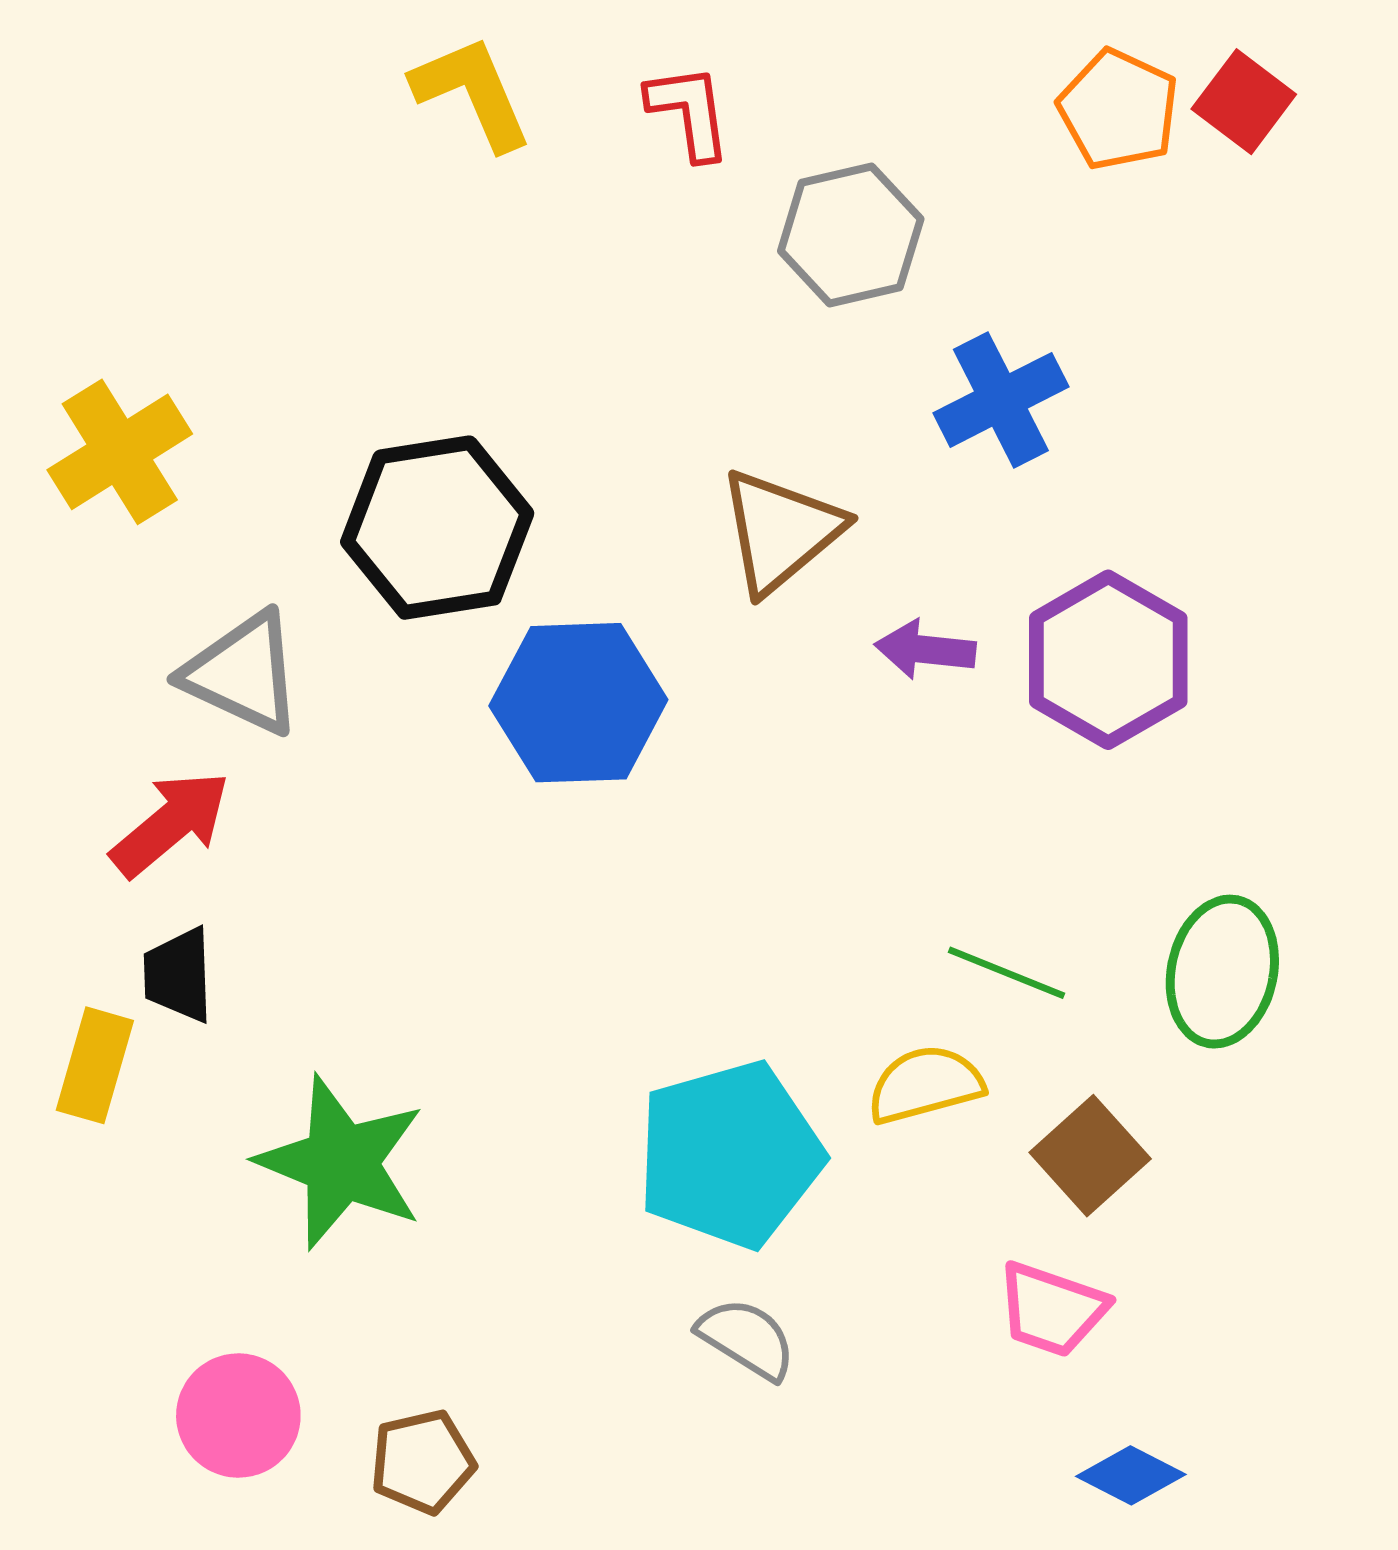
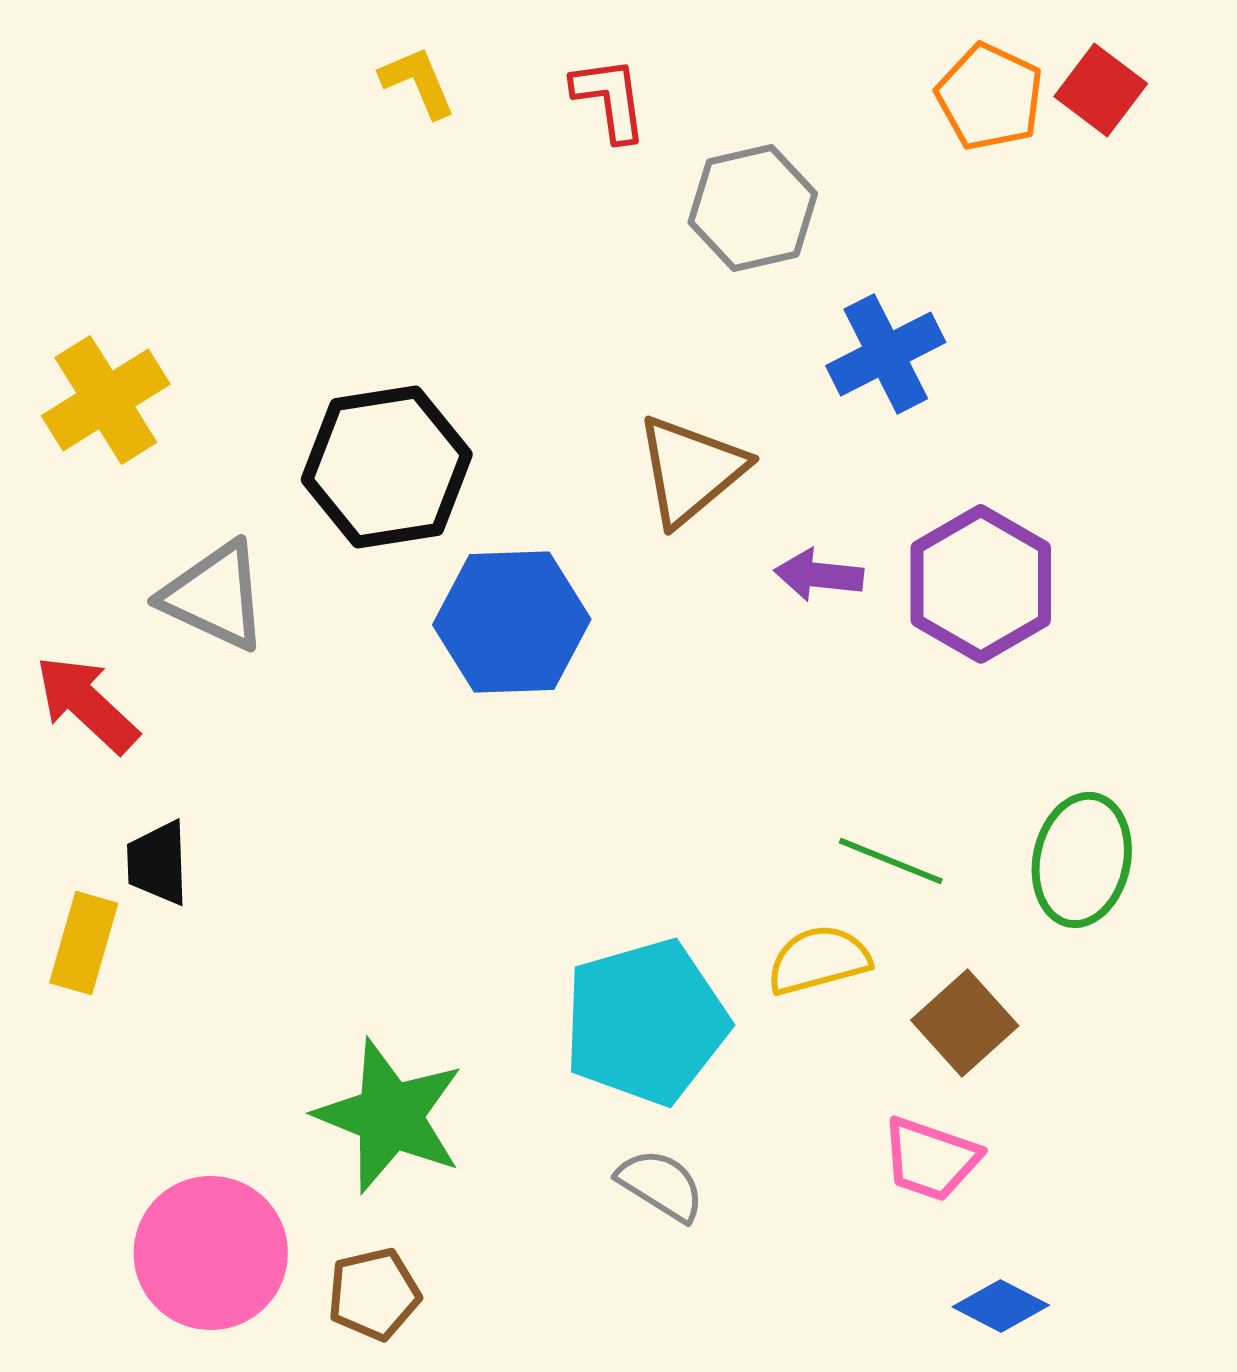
yellow L-shape: (472, 93) -> (418, 82), size x0.7
red arrow: (171, 824) -> (87, 704), moved, turned -97
green star: (341, 1162) -> (390, 1116), moved
pink circle: (238, 1416) -> (211, 1253), size x1.4

